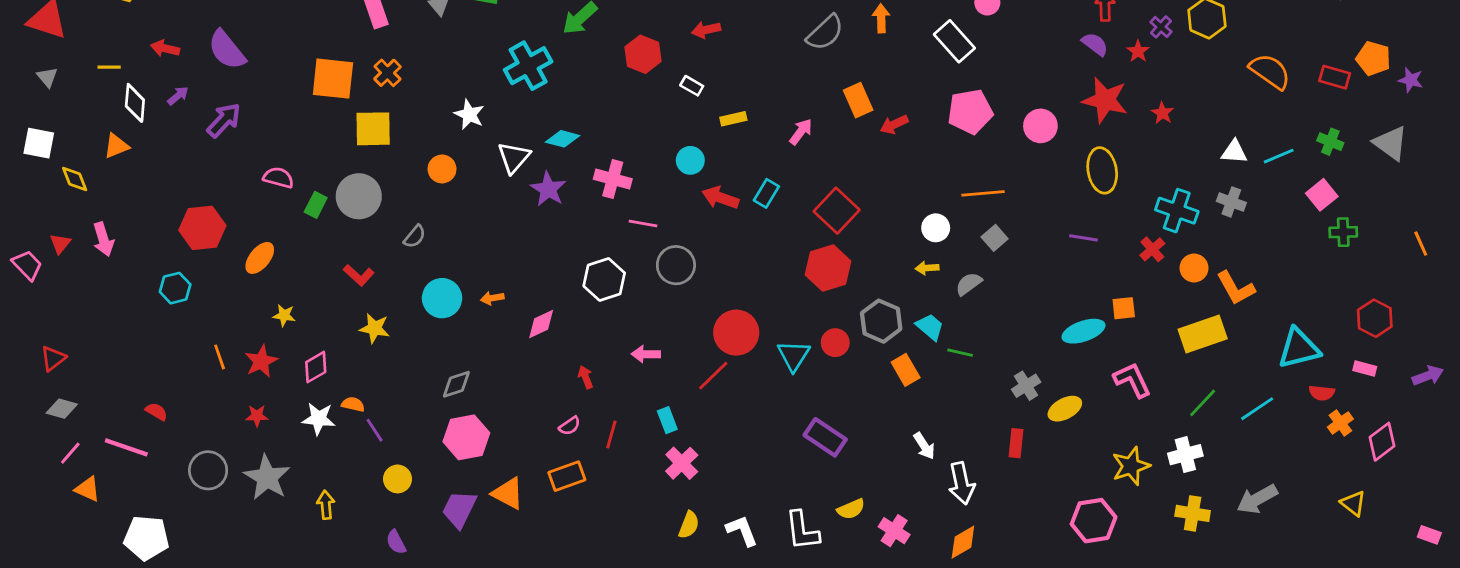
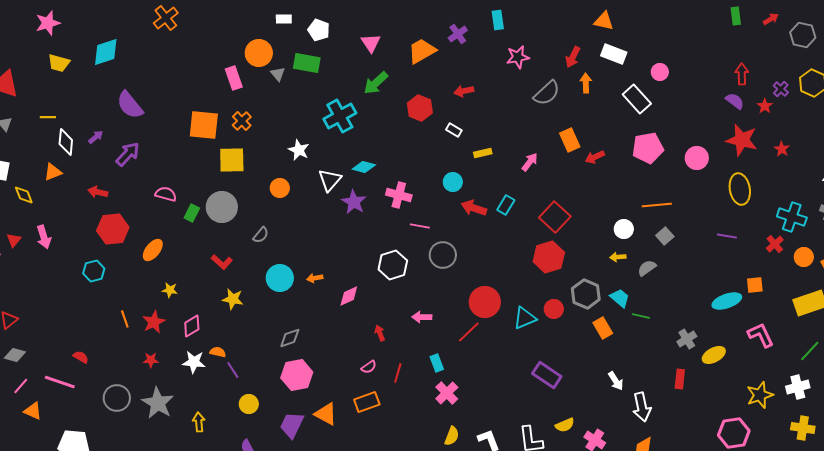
red arrow: (165, 48) -> (98, 192), moved
cyan triangle: (794, 356) -> (525, 318), turned 35

